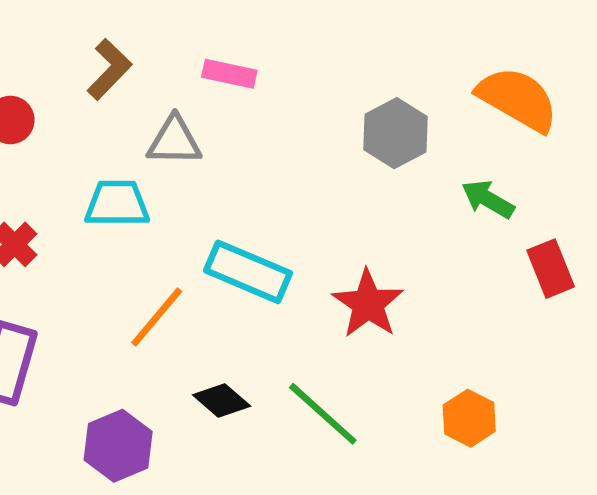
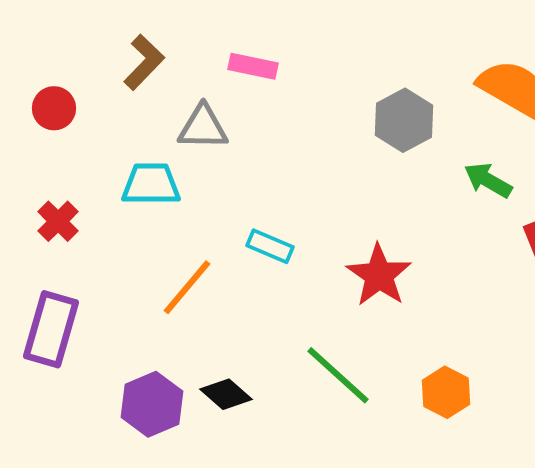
cyan rectangle: (248, 272) -> (270, 246), size x0.6
black diamond: (222, 401) -> (226, 394), moved
orange hexagon: (469, 418) -> (446, 392), moved

